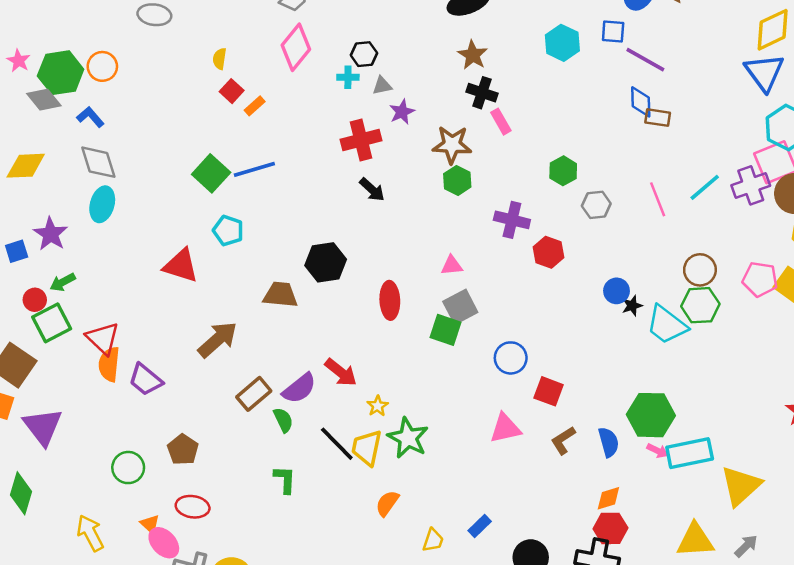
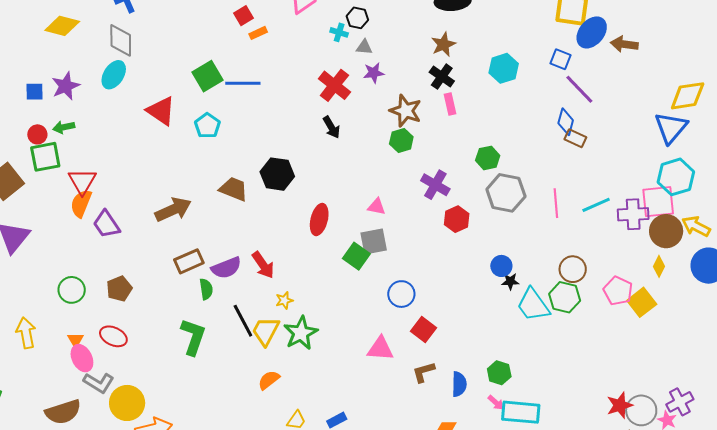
cyan hexagon: (562, 43) -> (504, 68), moved
red cross: (361, 140) -> (334, 85), turned 36
gray hexagon: (596, 205) -> (506, 193), size x1.6
red triangle: (181, 266) -> (161, 111), moved
green hexagon: (651, 415) -> (499, 373), size x0.6
green L-shape: (285, 479) -> (193, 337), size x1.5

